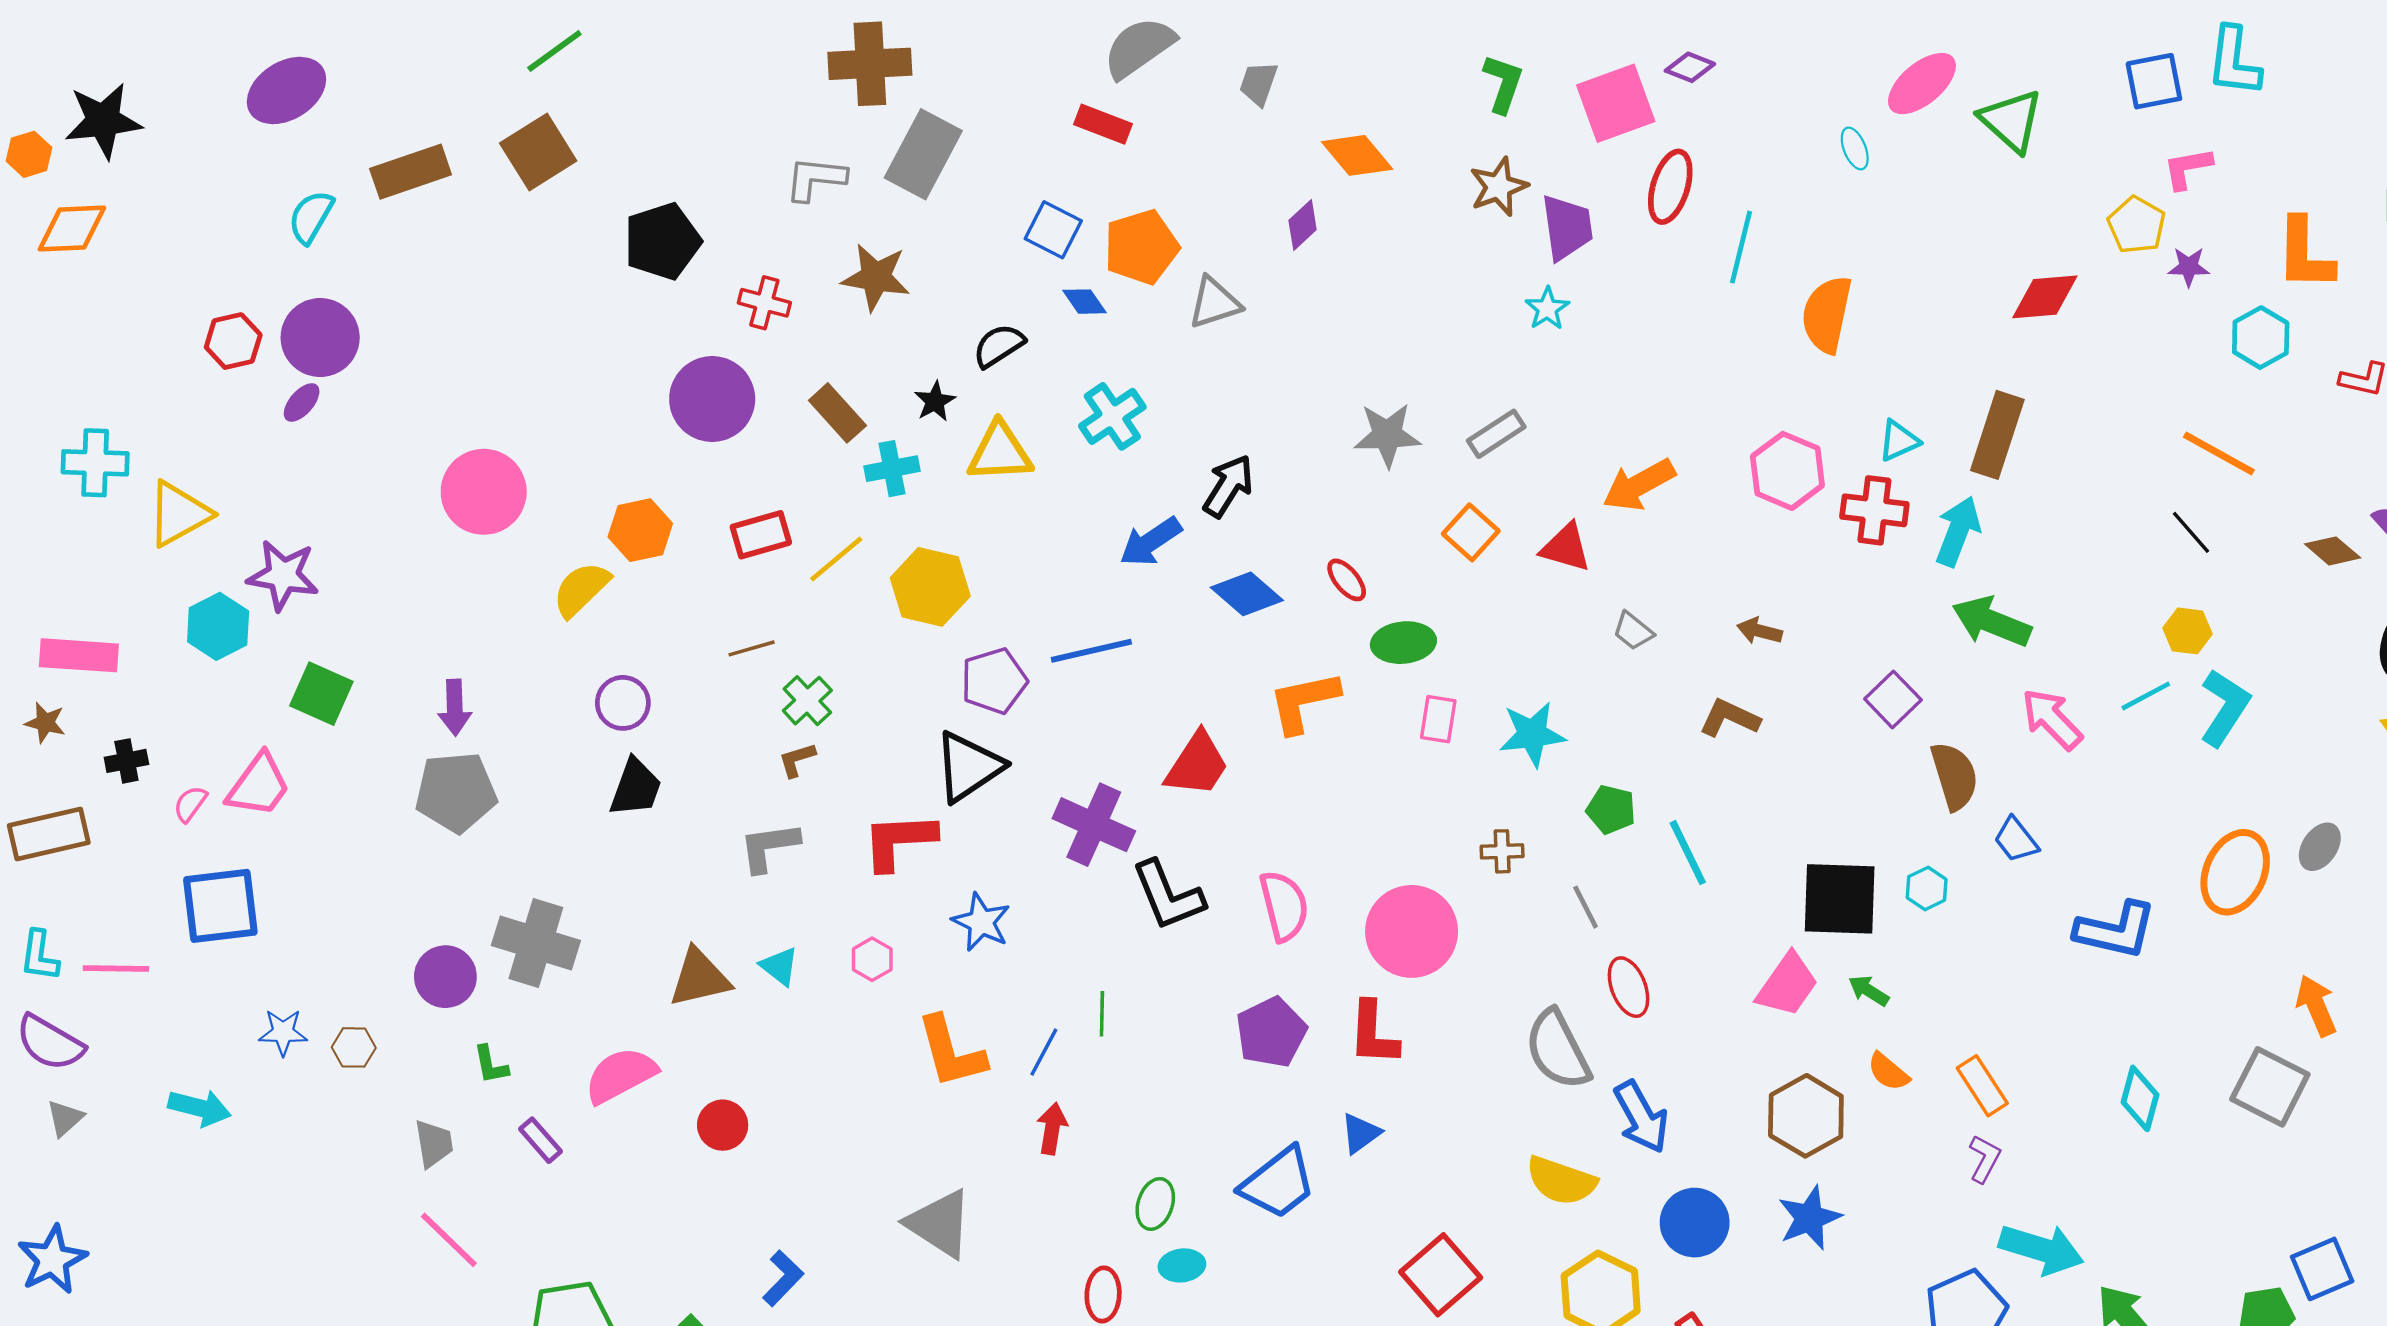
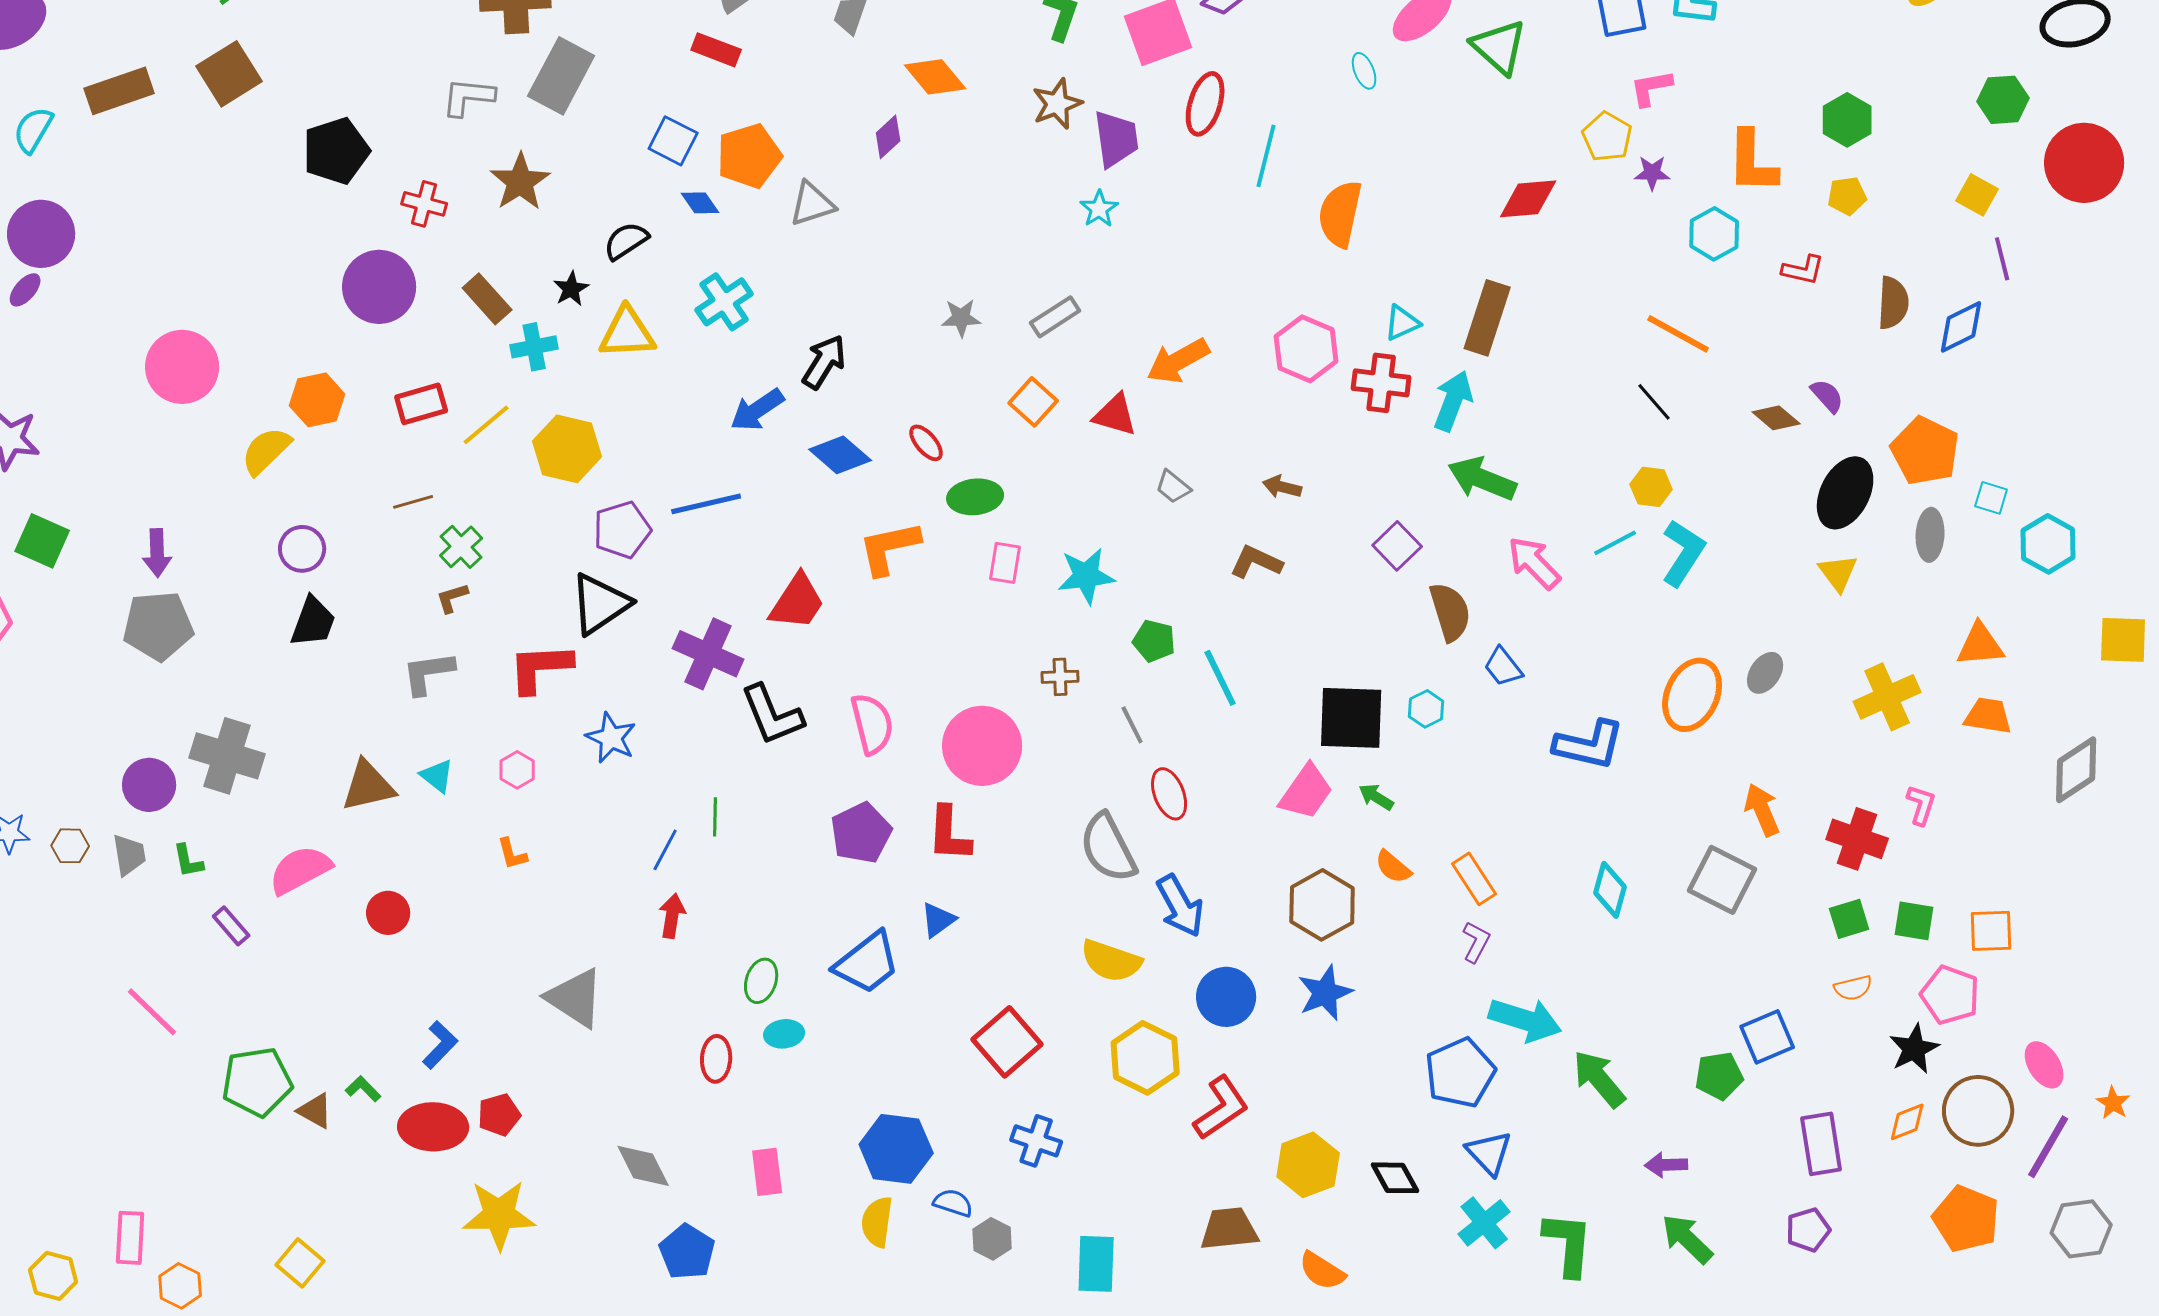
brown star: (876, 277) -> (520, 182), turned 30
gray star: (1387, 435) -> (961, 318), size x0.7
orange L-shape: (951, 1052) -> (512, 854), moved, size x0.5
gray trapezoid: (434, 1144) -> (129, 855), moved

